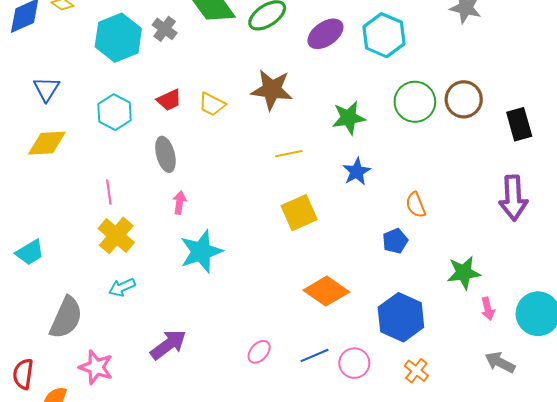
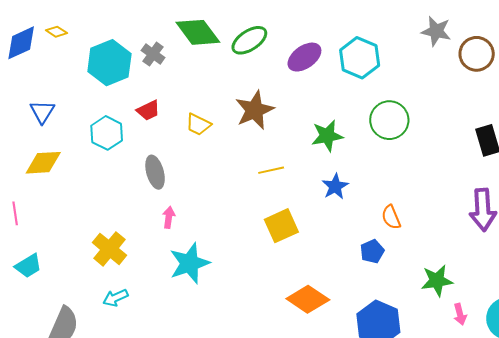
brown star: (272, 90) -> (255, 110), turned -30
brown circle: (464, 99) -> (477, 54), moved
red trapezoid: (169, 100) -> (148, 110), moved
pink line: (109, 192) -> (15, 213), moved

